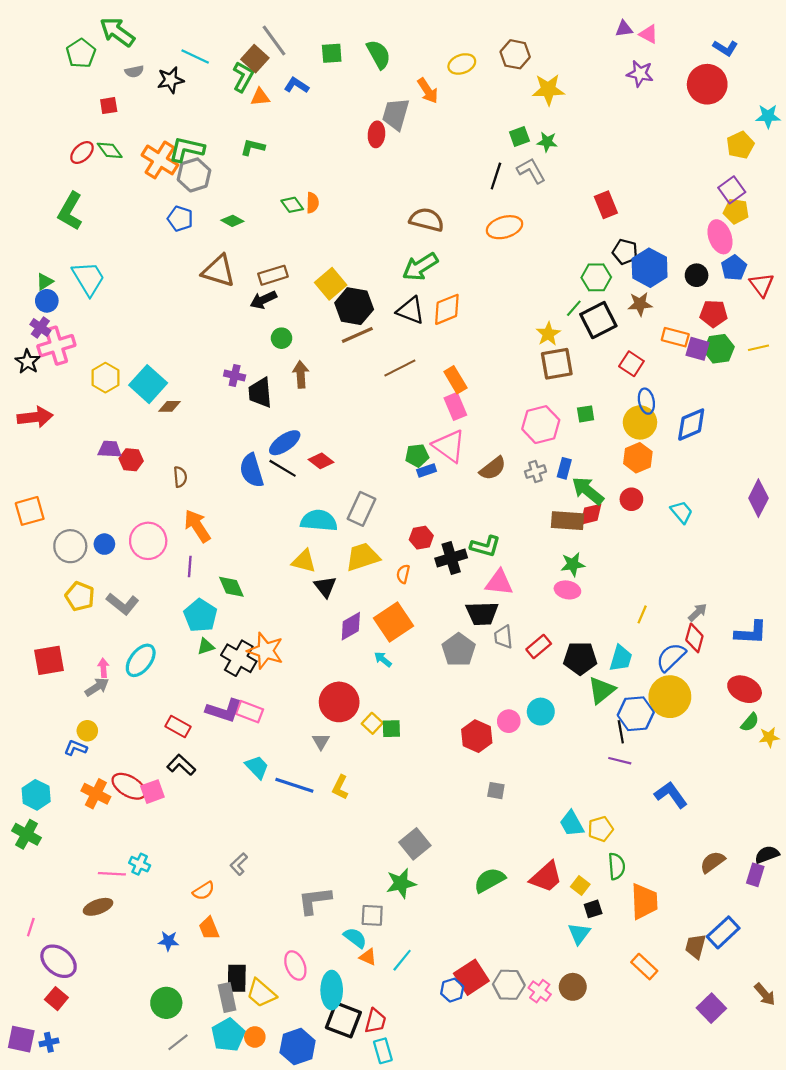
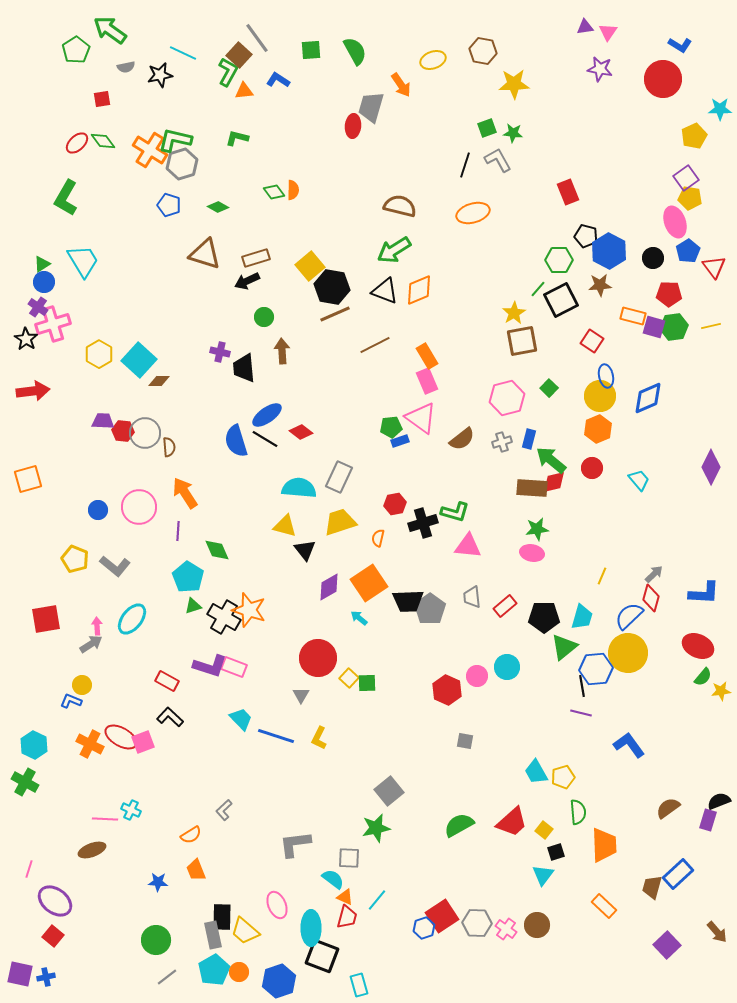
pink triangle: (649, 34) -> (608, 32), turned 36
green square: (586, 414) -> (549, 388), turned -36
gray circle: (70, 546) -> (145, 433), moved
black trapezoid: (482, 613) -> (408, 601), moved
red trapezoid: (375, 1021) -> (347, 917), moved

